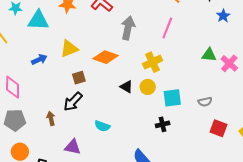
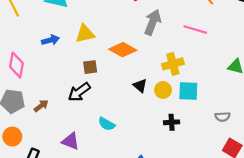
pink line: (167, 28) -> (195, 30), turned 75
cyan square: (172, 98) -> (188, 91), moved
brown arrow: (51, 118) -> (41, 106), moved, turned 56
black cross: (163, 124) -> (172, 122), moved

